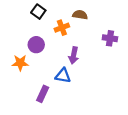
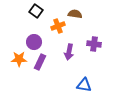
purple cross: (110, 38) -> (94, 44), moved
blue triangle: (63, 76) -> (84, 85), moved
purple rectangle: (43, 94) -> (40, 62), moved

